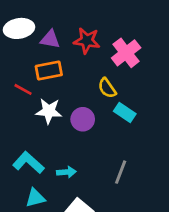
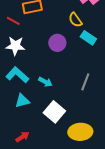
white star: (49, 111) -> (15, 46), moved
cyan arrow: (66, 172) -> (45, 82), turned 32

